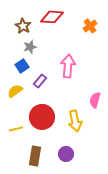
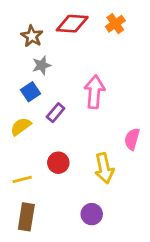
orange cross: (90, 26) -> (115, 24), moved
red circle: (42, 117) -> (58, 163), size x0.6
brown rectangle: (35, 156) -> (26, 217), moved

